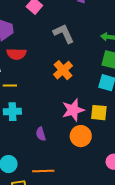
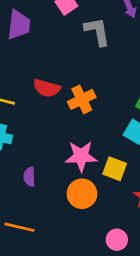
gray L-shape: (64, 33) -> (97, 31), moved
red semicircle: (16, 54) -> (47, 88), moved

